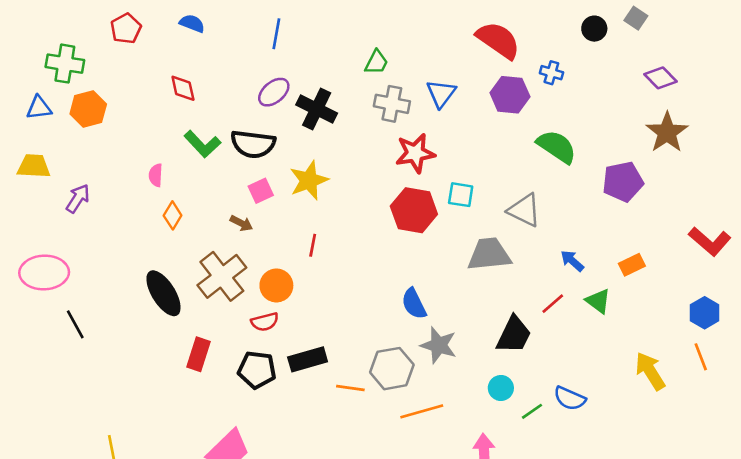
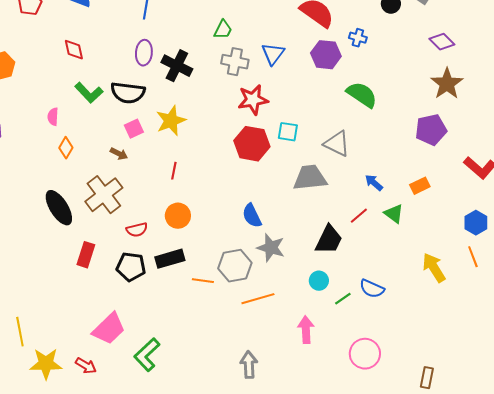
purple ellipse: (274, 92) -> (144, 53), turned -45
purple pentagon: (623, 182) -> (431, 130), moved
orange circle: (276, 285) -> (178, 216), moved

